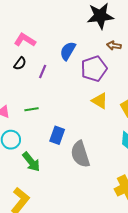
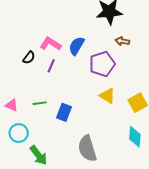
pink L-shape: (25, 40) -> (50, 44), moved
blue rectangle: (57, 135) -> (64, 112), moved

